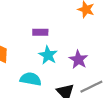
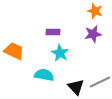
purple star: (78, 59) -> (93, 34), moved, turned 30

